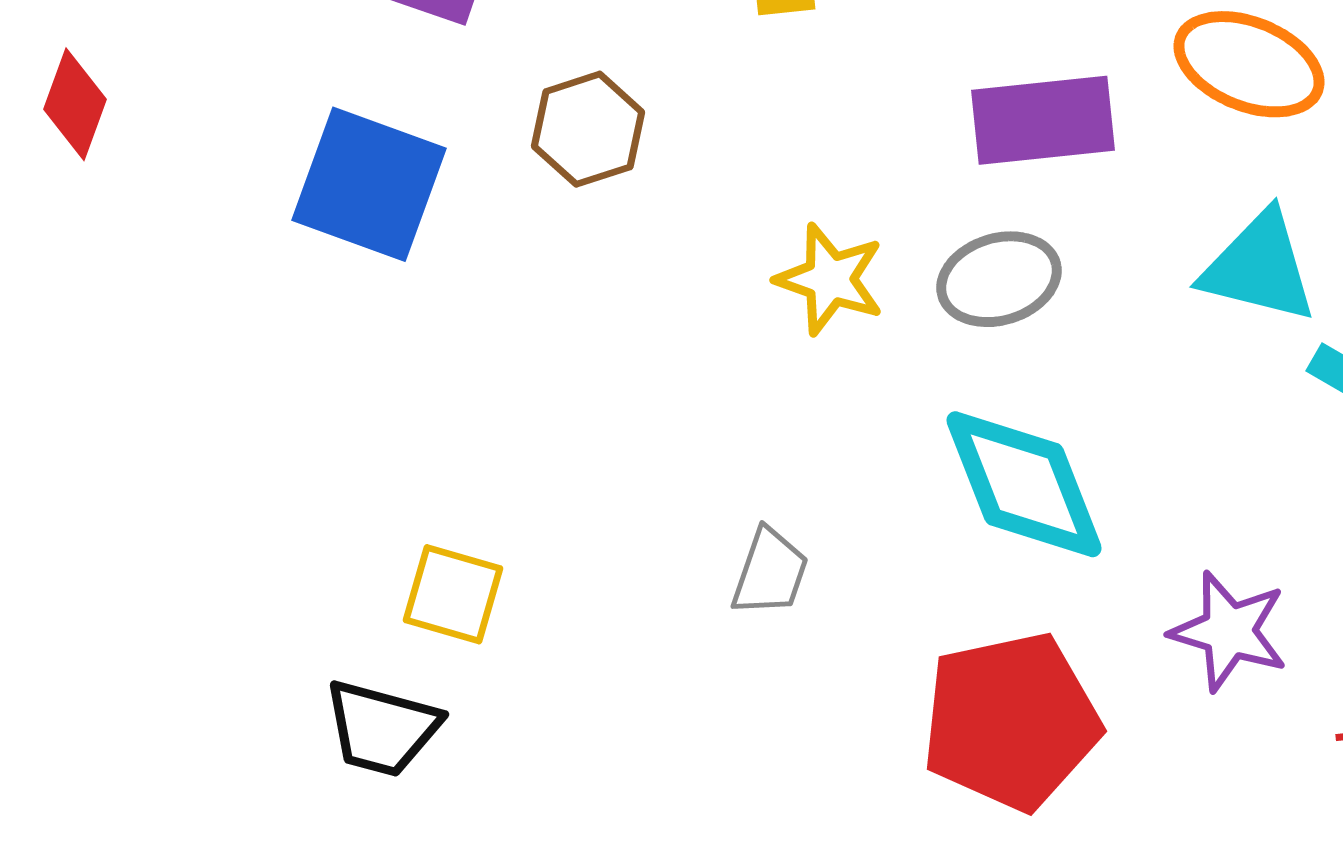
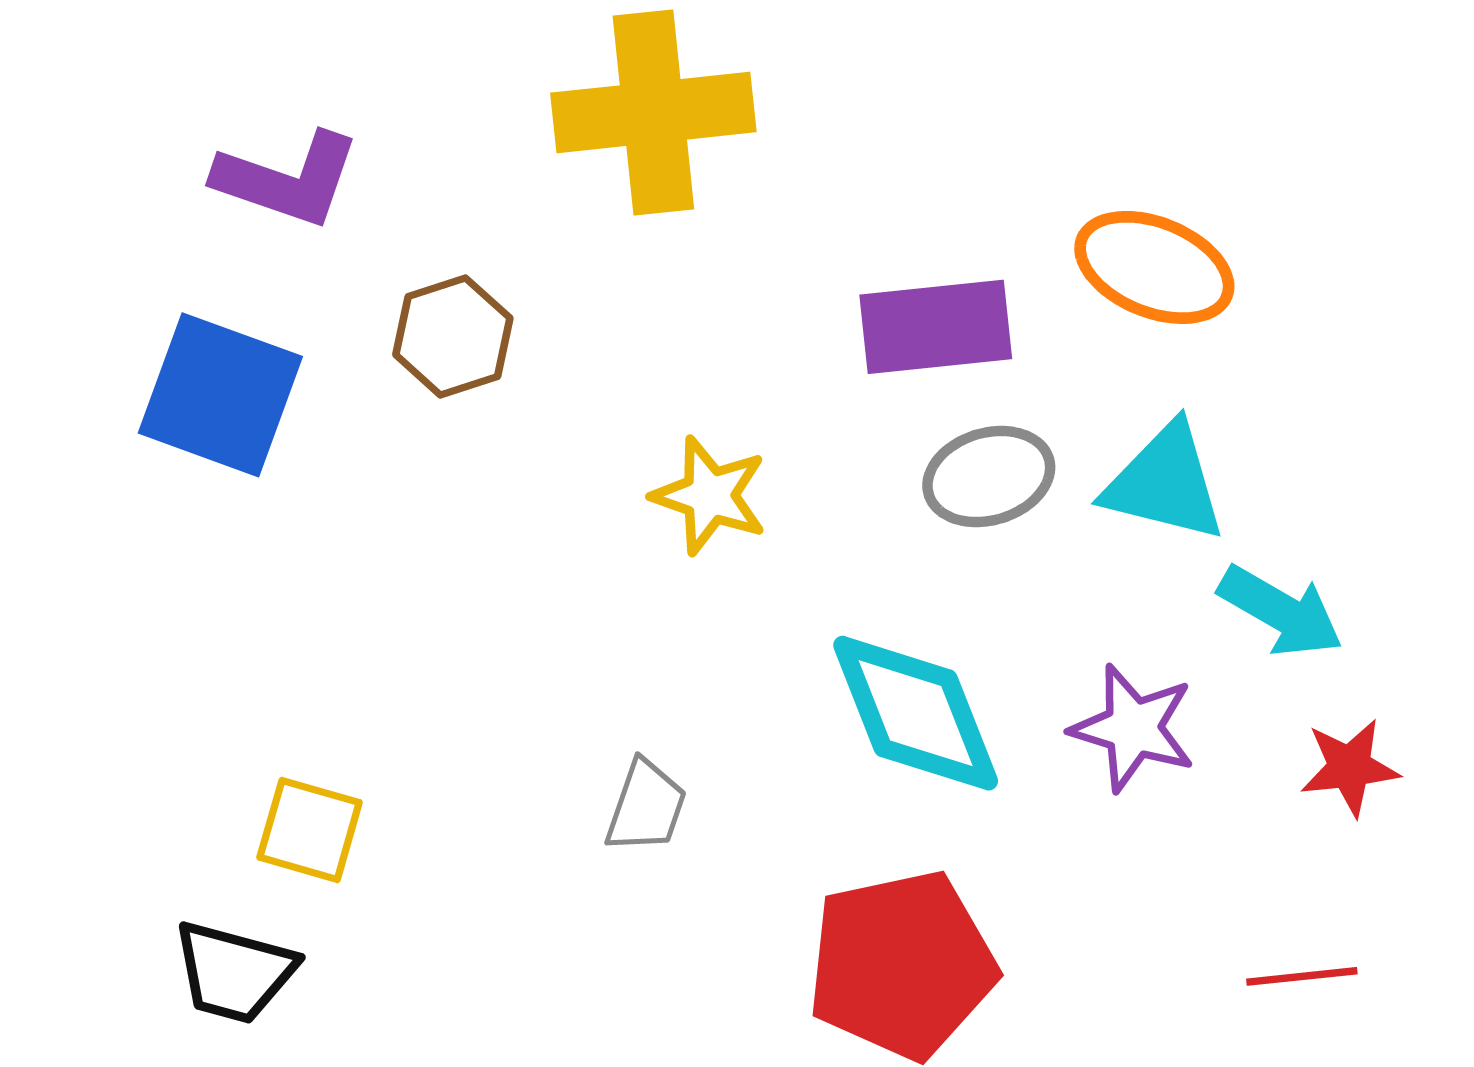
gray ellipse: (999, 279) -> (989, 477), moved
purple star: (1229, 631) -> (1133, 728), moved

